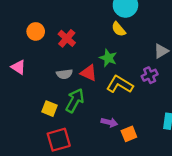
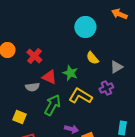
yellow semicircle: (119, 29) -> (92, 58), moved
red triangle: (89, 73) -> (49, 77), moved
green arrow: (75, 101) -> (52, 105), moved

